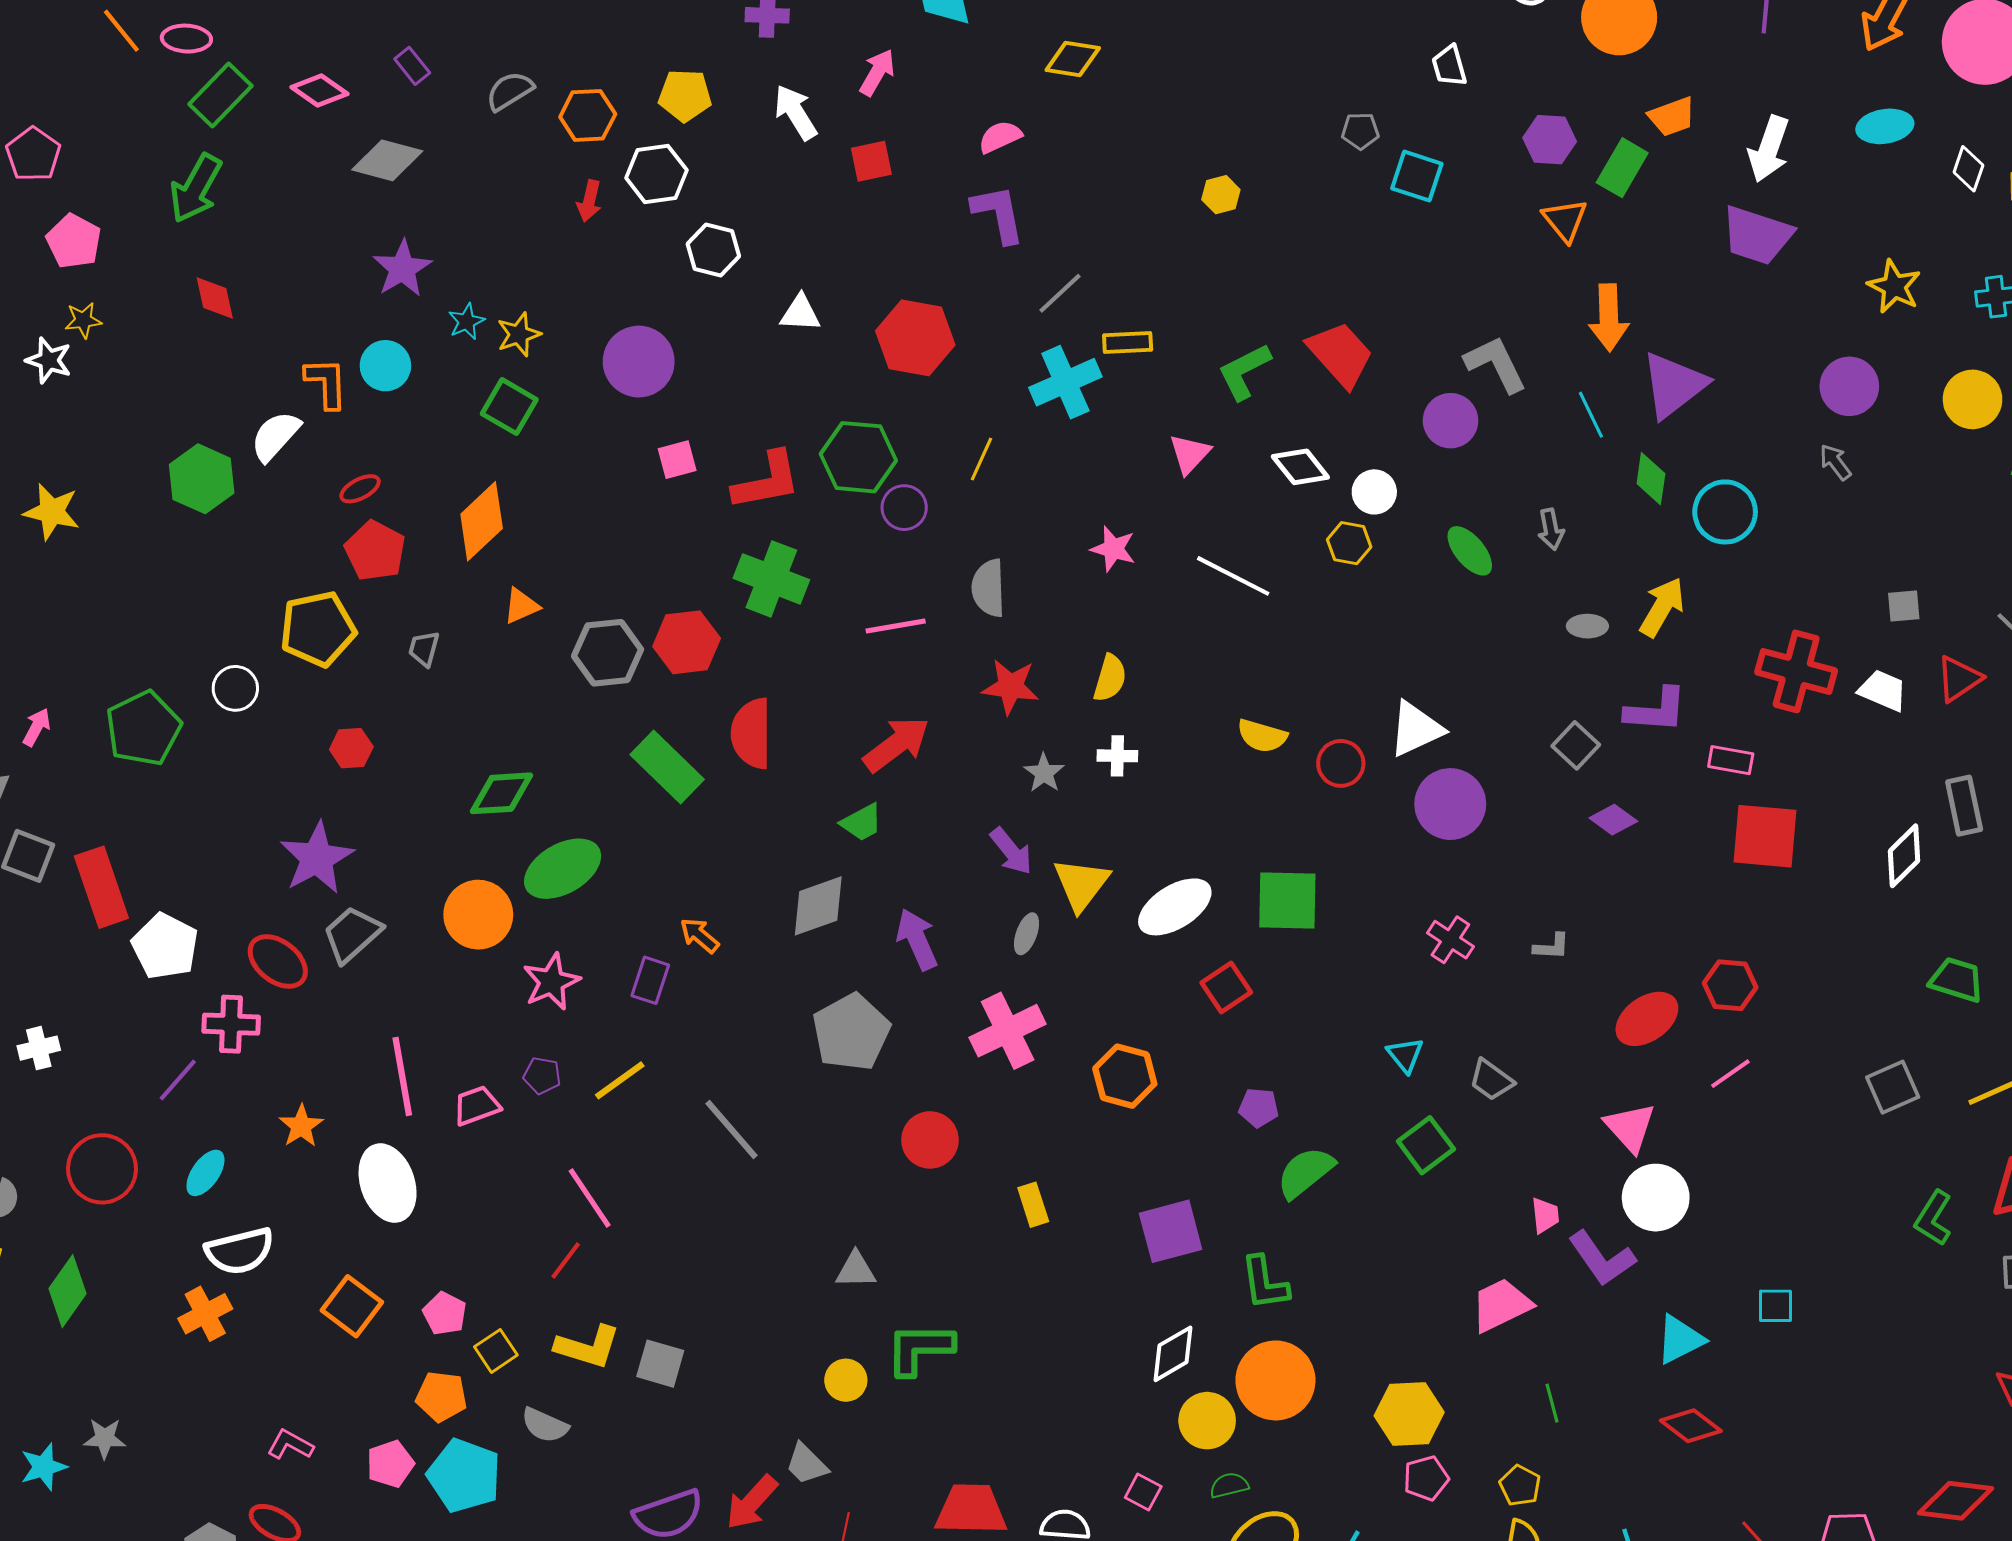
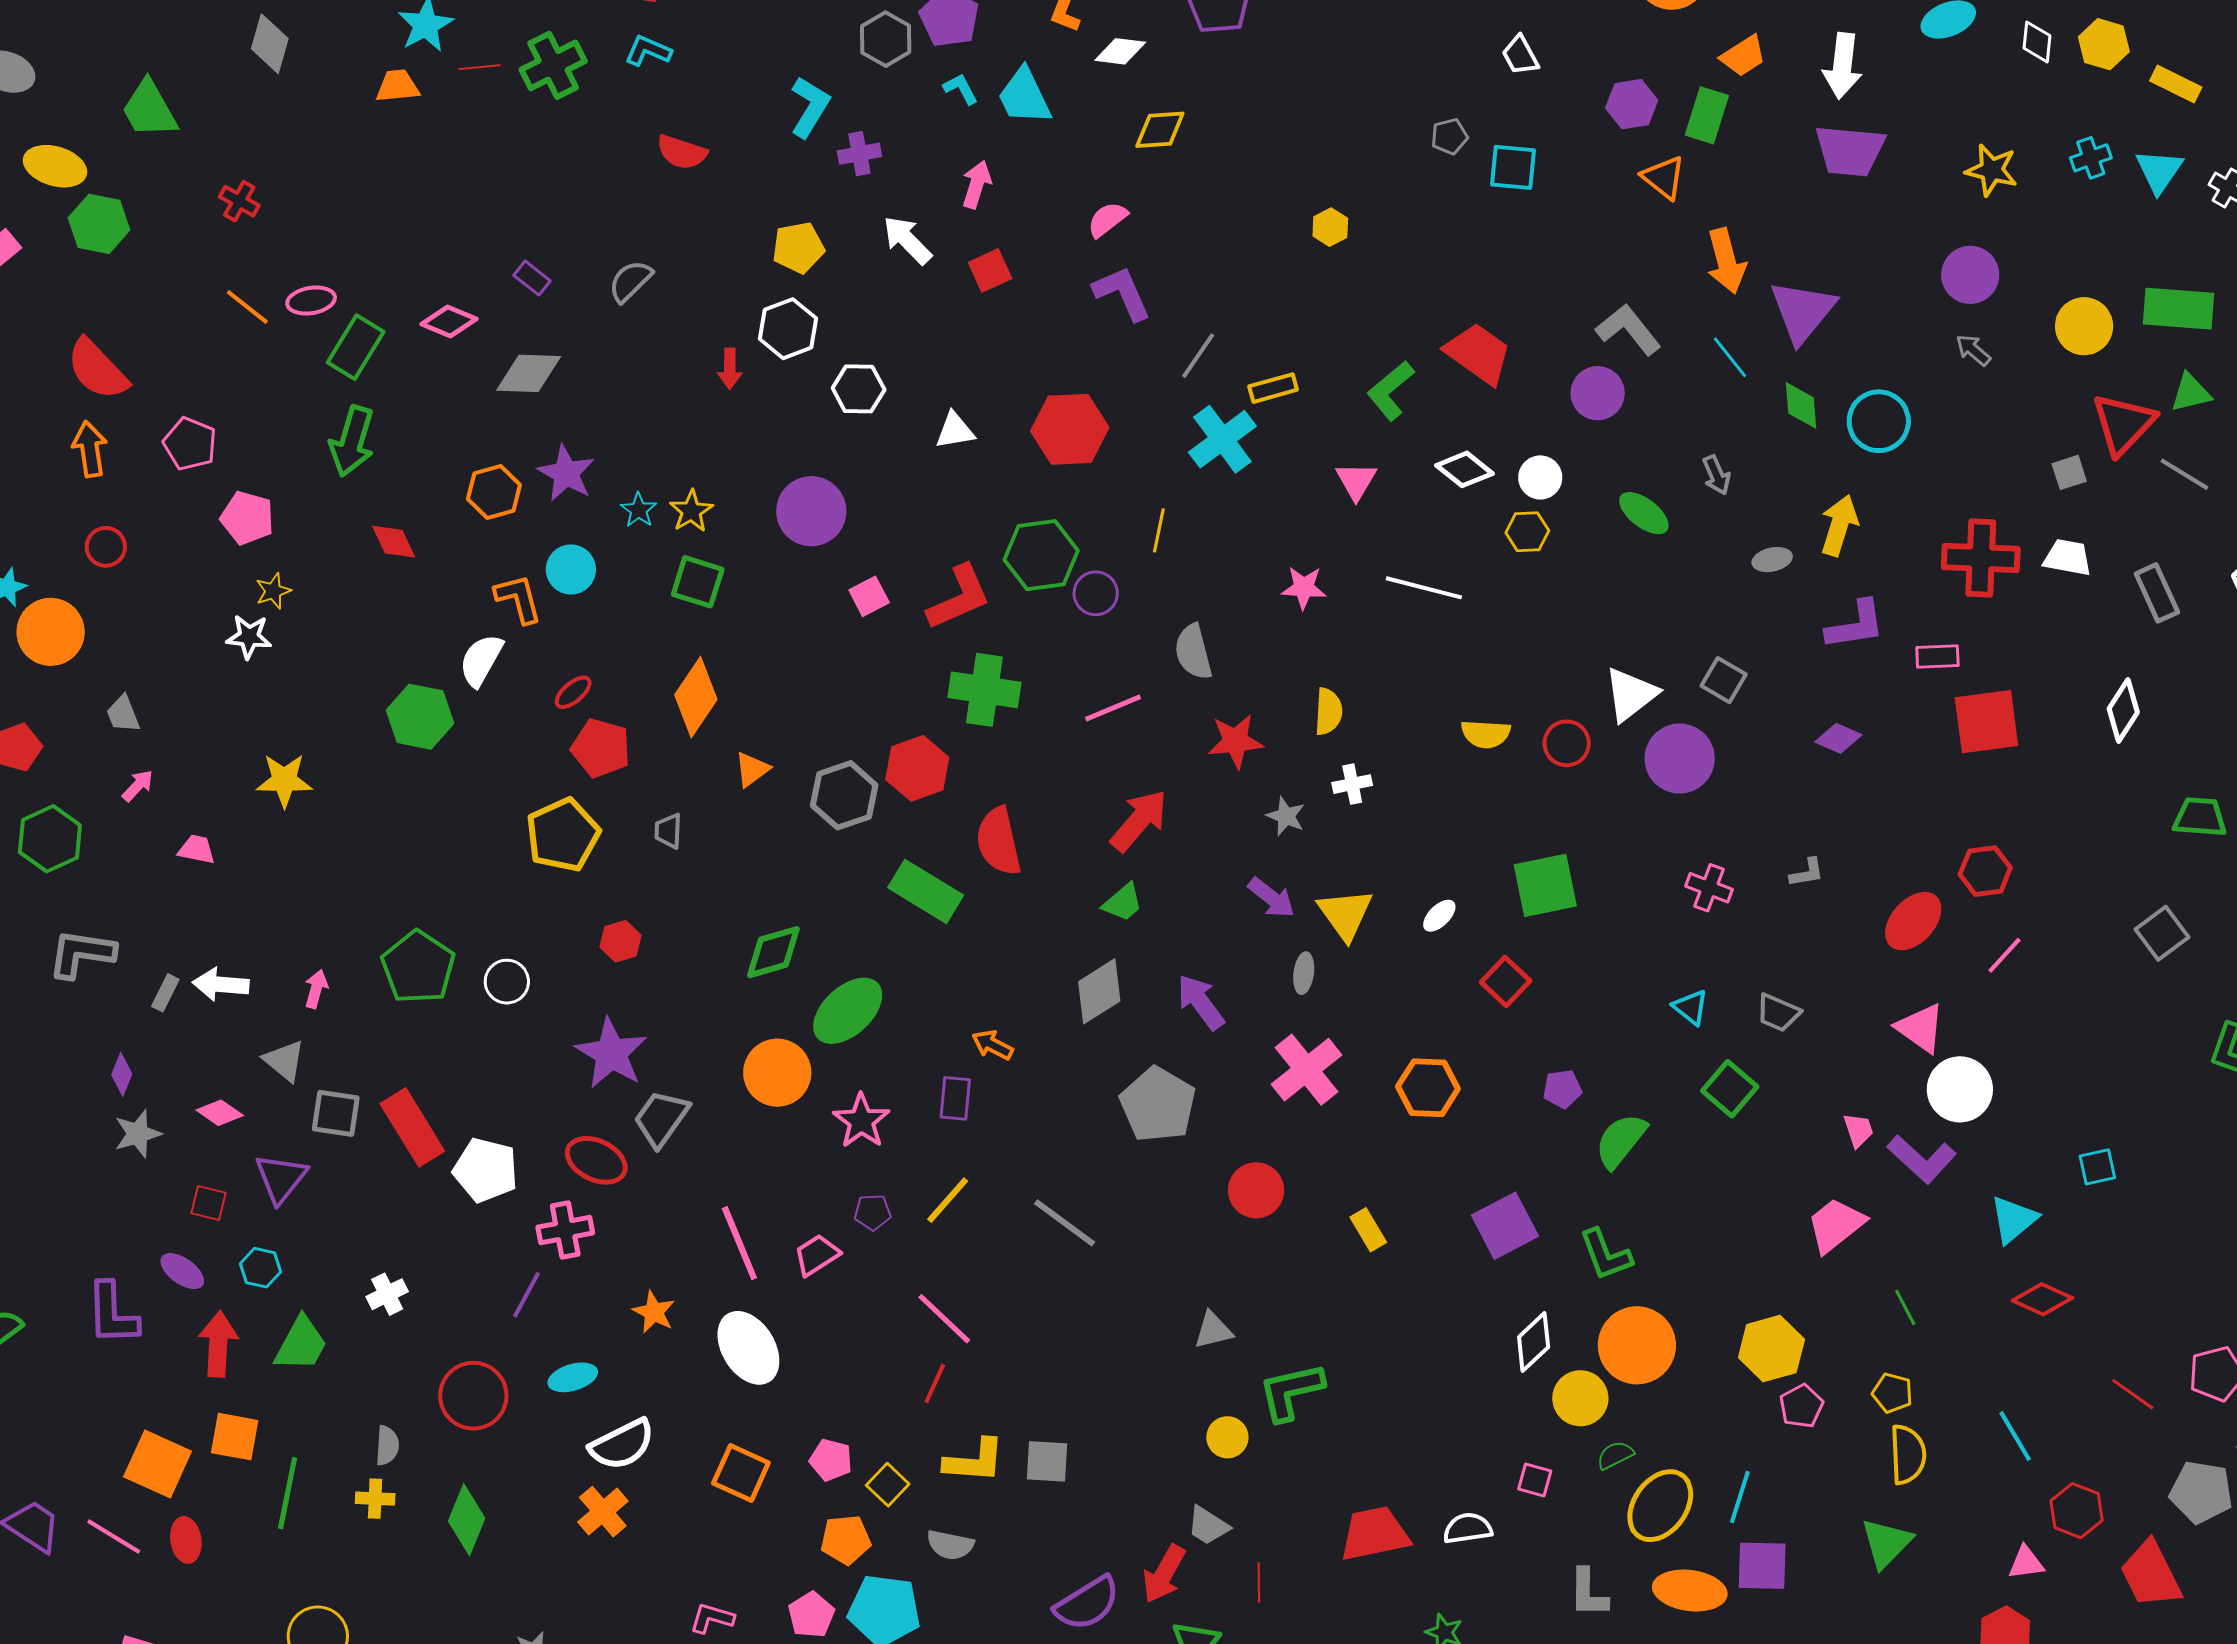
orange hexagon: (588, 115) -> (494, 492), moved
yellow circle: (1973, 399) -> (2084, 326), moved
red triangle: (1959, 679) -> (2123, 424), moved, size x1.4
white circle: (235, 688) -> (507, 982), moved
gray square: (1576, 745) -> (1724, 680), moved
gray rectangle: (1964, 806) -> (2157, 593), moved
white ellipse: (1175, 907) -> (1439, 916), size x0.5
cyan ellipse: (205, 1173) -> (573, 1377), turned 51

